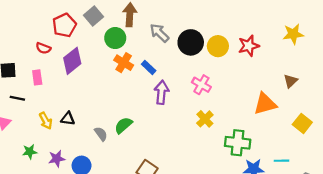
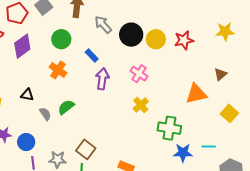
green circle: (115, 38) -> (61, 39), moved
orange cross: (124, 63) -> (58, 70), moved
black triangle: (68, 119) -> (27, 95), moved

